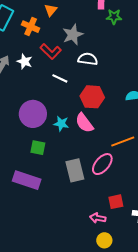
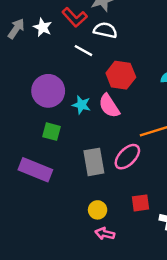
white semicircle: (88, 59) -> (105, 30), moved
pink arrow: (98, 218) -> (105, 234), moved
yellow circle: (104, 240) -> (98, 210), moved

